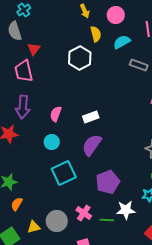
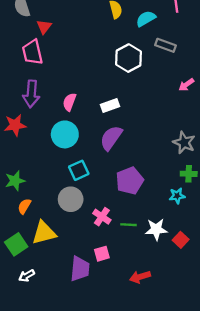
white hexagon: (80, 58) -> (128, 58), moved
cyan circle: (52, 142) -> (65, 134), size x1.5
cyan square: (64, 173) -> (79, 170), size x0.7
white star: (126, 210) -> (156, 229), moved
gray circle: (57, 221) -> (71, 199), moved
yellow triangle: (34, 227) -> (44, 233), size x1.6

